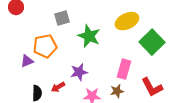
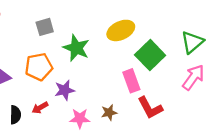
orange pentagon: (45, 46) -> (39, 67), moved
pink rectangle: (124, 69) -> (131, 81), moved, turned -36

